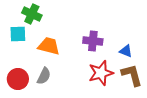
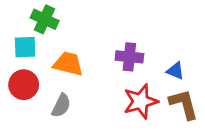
red circle: (18, 79) -> (24, 85), moved

